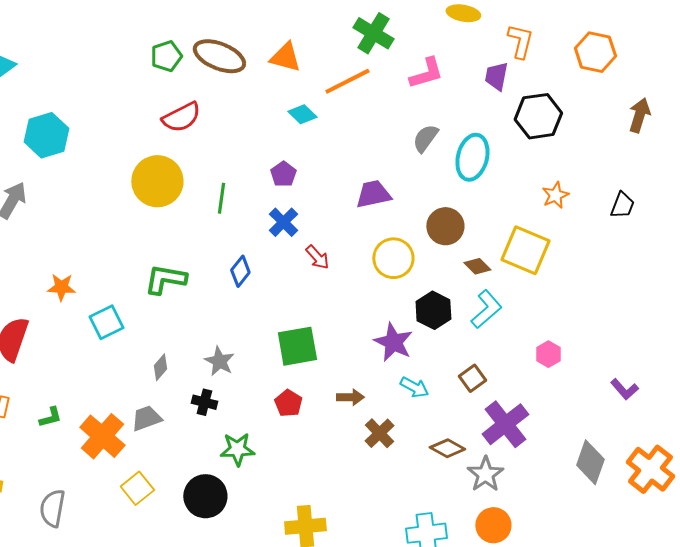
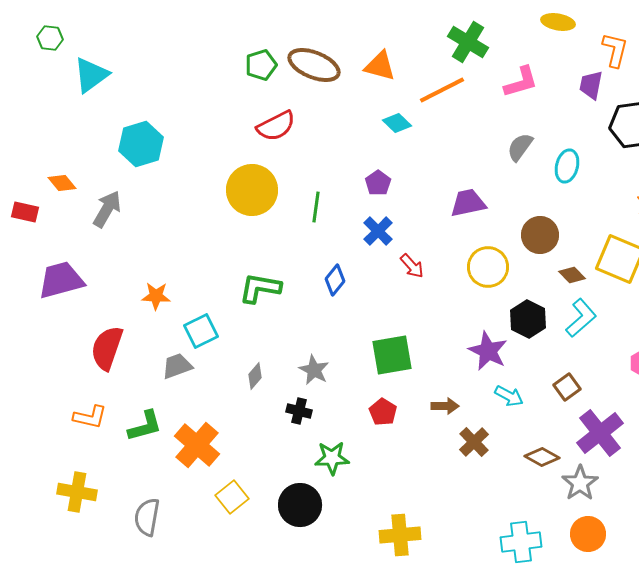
cyan ellipse: (472, 157) -> (567, 166), size x0.7
green L-shape: (50, 417) -> (145, 426), size x1.5
gray trapezoid: (146, 418) -> (177, 366), moved

